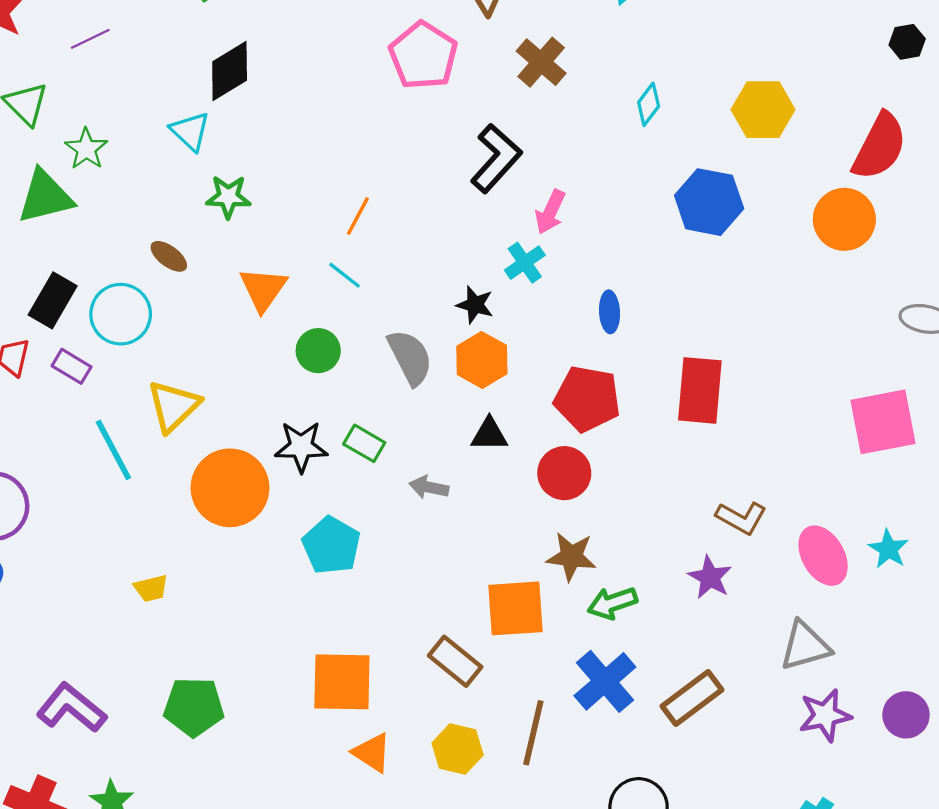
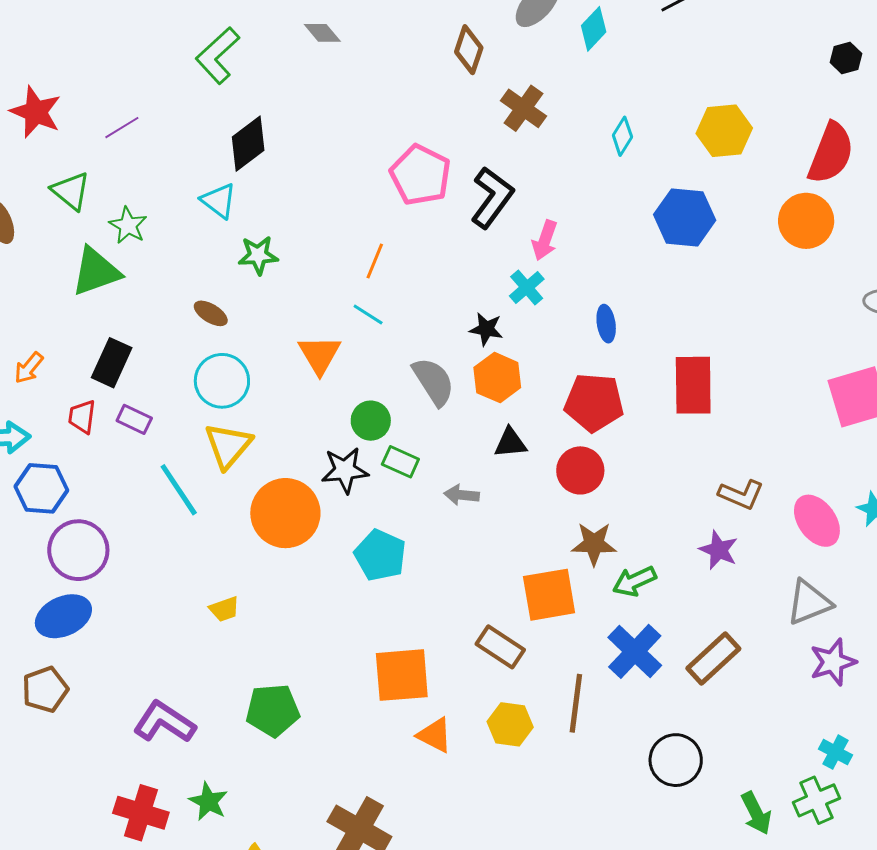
pink pentagon: (423, 56) -> (420, 175), moved
orange triangle: (263, 289) -> (320, 355), moved
cyan circle: (121, 314) -> (222, 381), moved
green circle: (318, 351) -> (371, 421), moved

